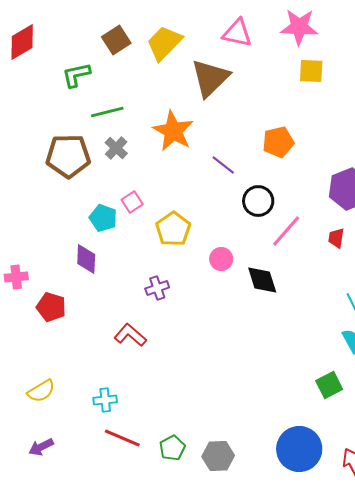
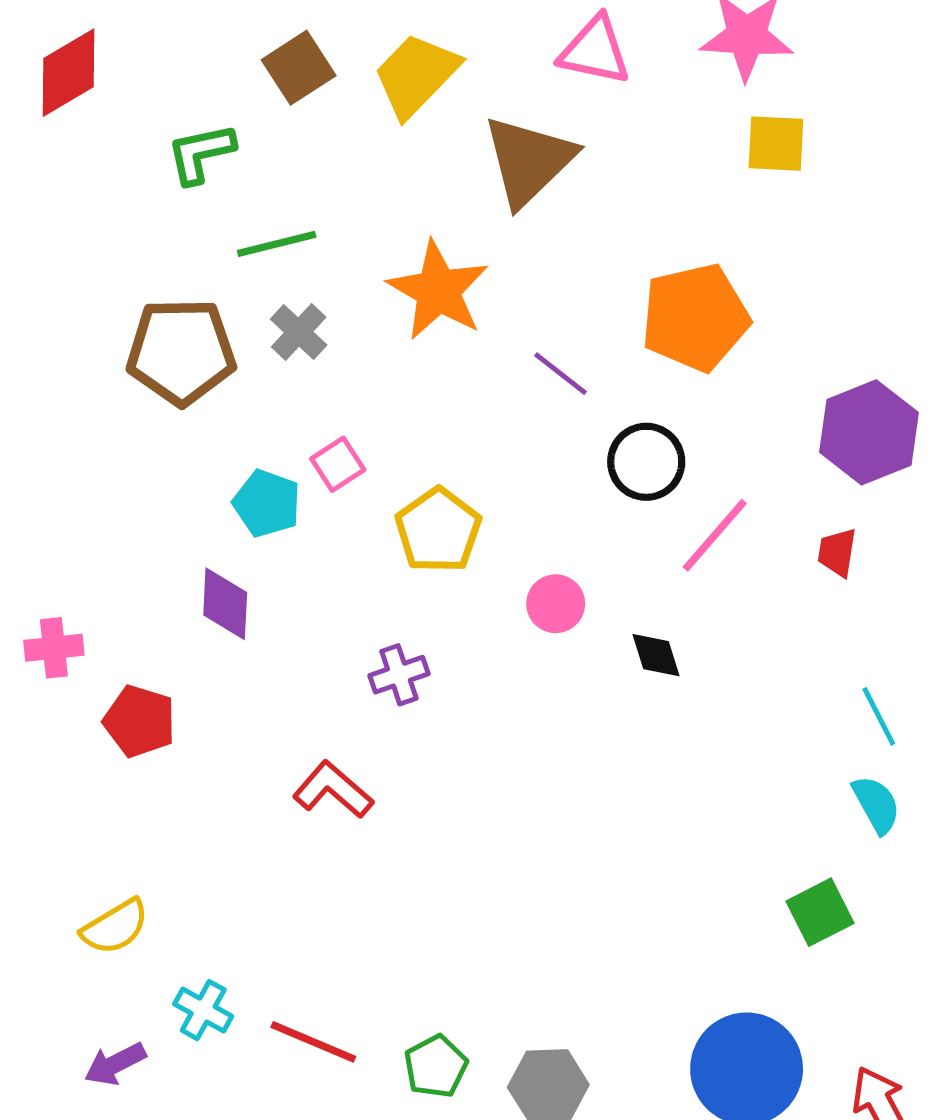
orange pentagon: (278, 142) -> (695, 317), size x1.4
black diamond: (262, 280) -> (656, 655), size x0.7
cyan cross: (105, 400) -> (203, 1010), moved, turned 35

